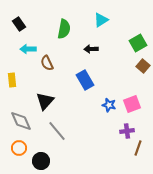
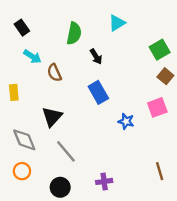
cyan arrow: (28, 49) -> (32, 57), turned -147
black arrow: (91, 49) -> (96, 57), moved, turned -120
pink square: (132, 104) -> (157, 107), moved
purple cross: (127, 131) -> (104, 181), moved
brown line: (138, 148) -> (160, 171), turned -35
black circle: (41, 161) -> (60, 187), moved

